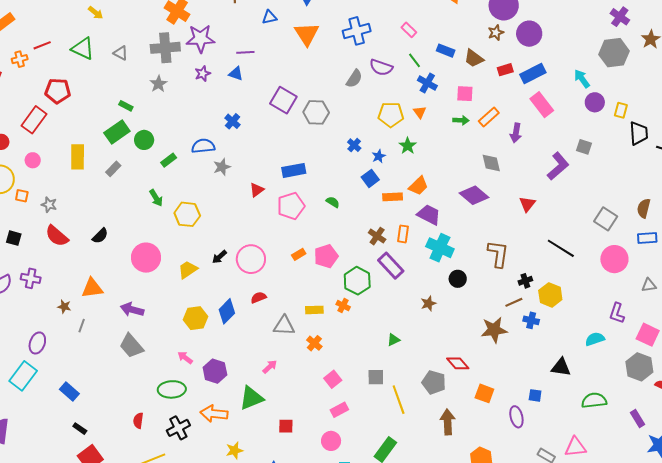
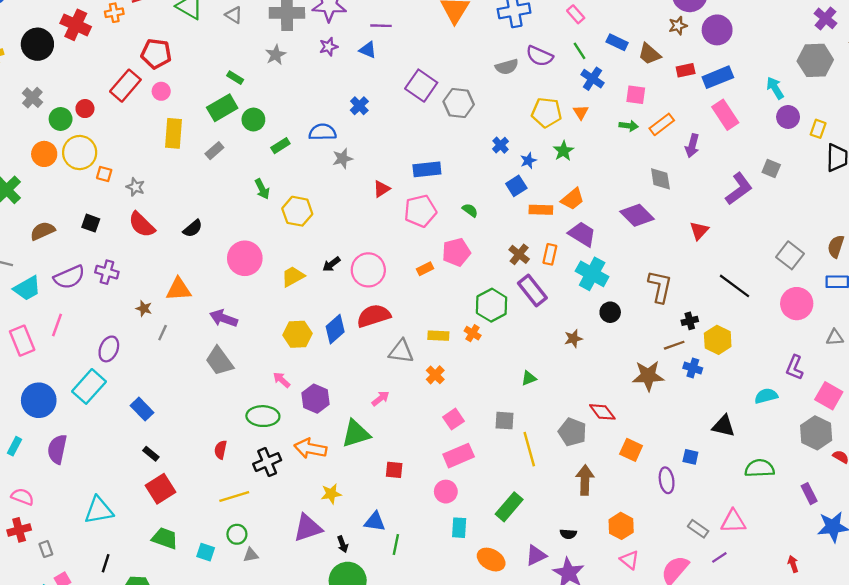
gray semicircle: (354, 79) -> (507, 67), turned 36
pink circle: (33, 160) -> (161, 91), moved
pink pentagon: (326, 256) -> (456, 252), moved
red semicircle: (259, 297) -> (374, 316), size x1.8
pink rectangle: (339, 410) -> (459, 456), size x1.4

